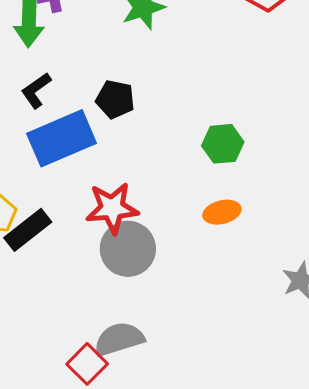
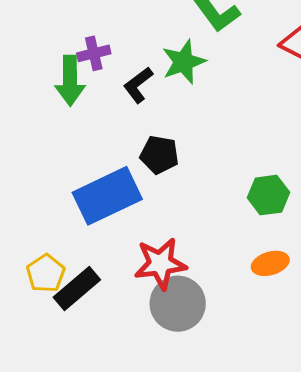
black L-shape: (36, 90) -> (138, 85), moved

